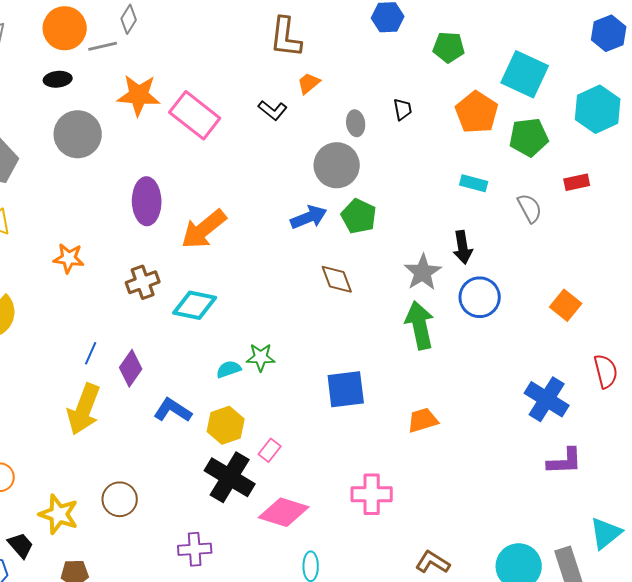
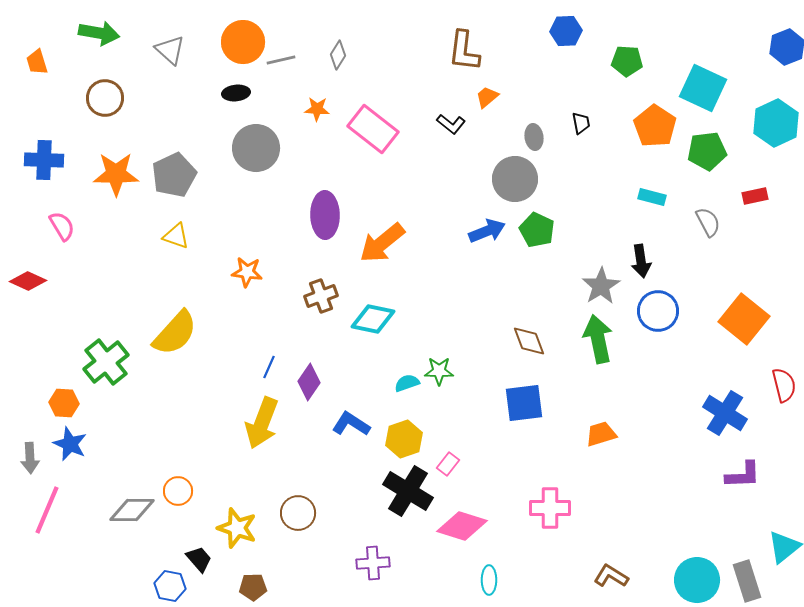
gray diamond: (129, 19) -> (338, 55), moved
orange star: (139, 95) -> (317, 109), size x0.6
brown diamond: (337, 279) -> (529, 341), moved
orange square: (566, 305) -> (744, 319), size x1.6

